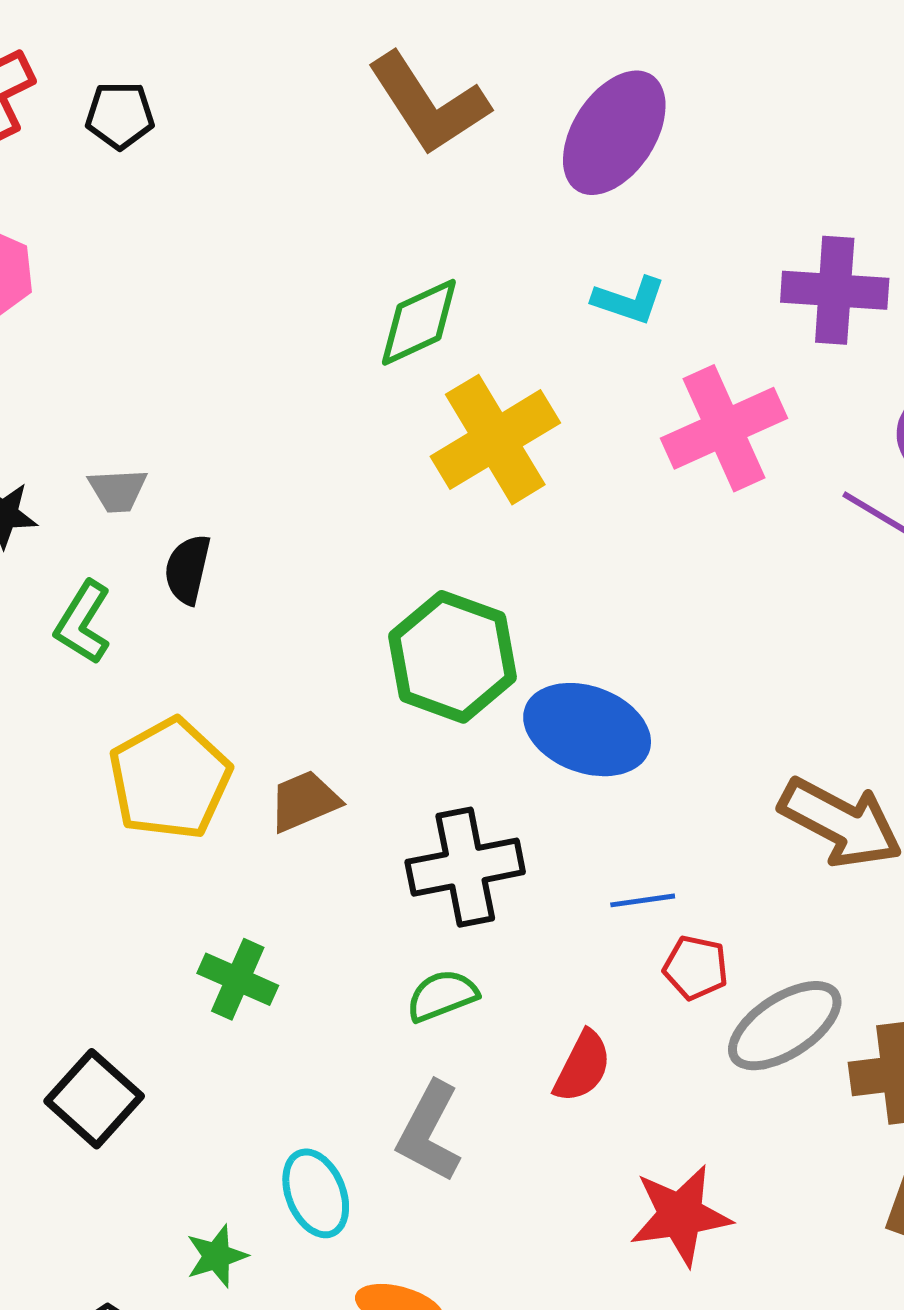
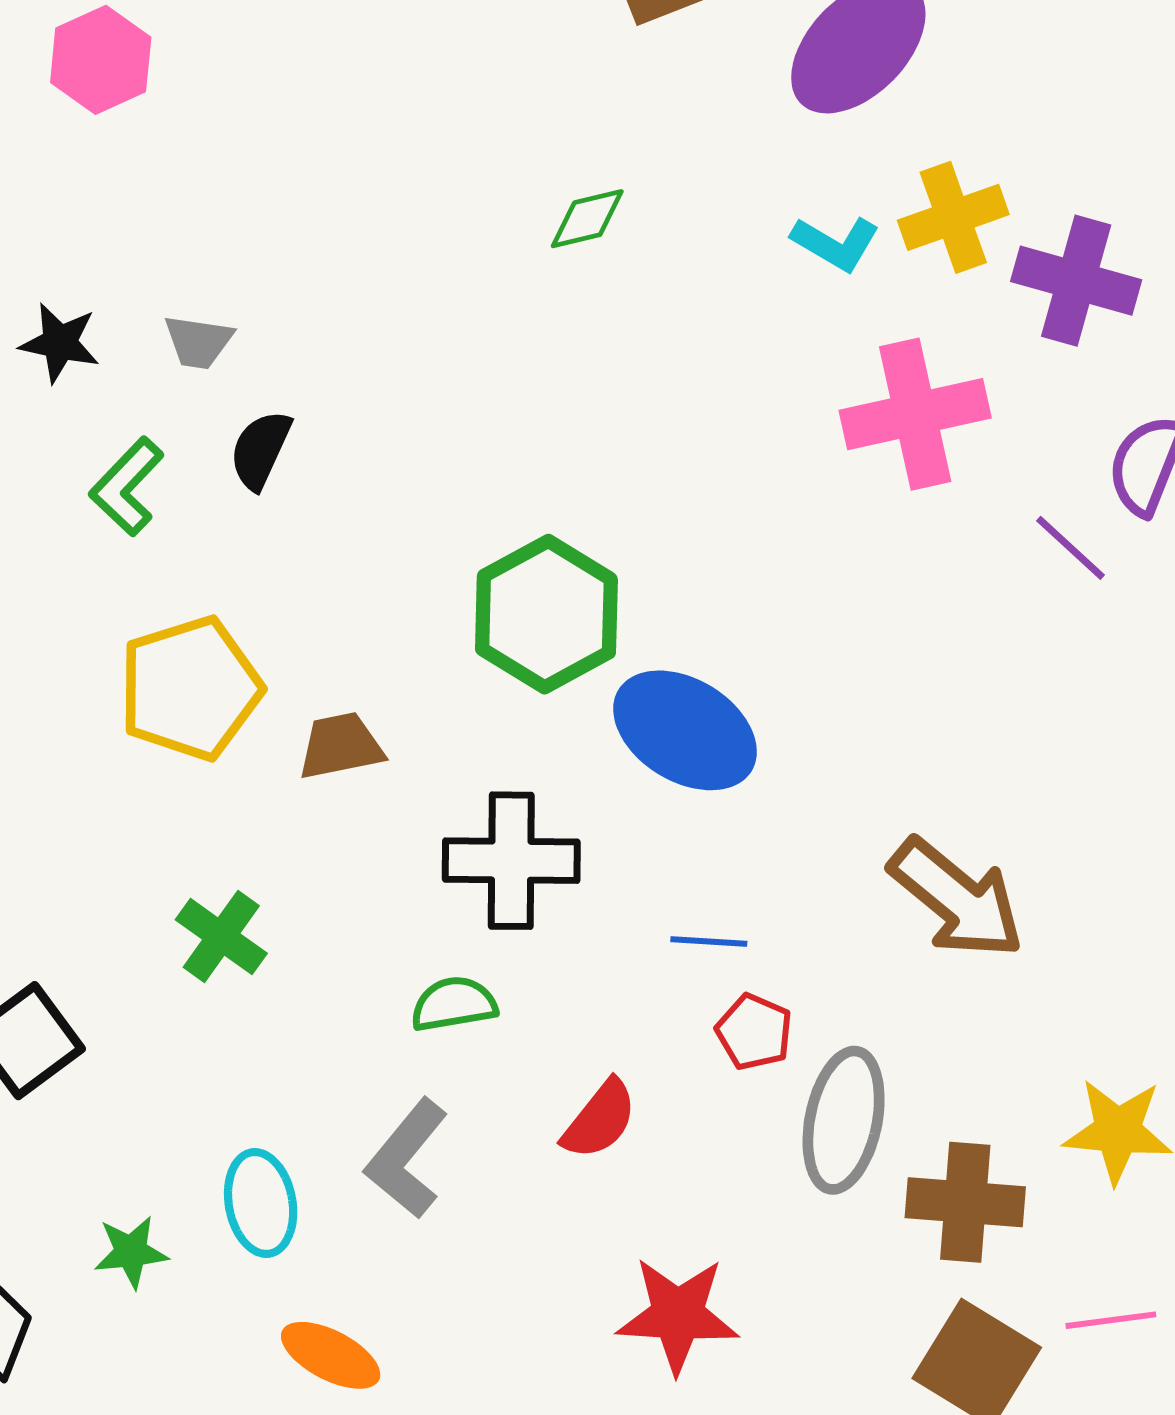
green diamond: (419, 322) -> (587, 219), size x0.7
yellow cross: (495, 440) -> (953, 217), moved, size x0.7
gray ellipse: (785, 1026) -> (844, 1120), turned -57

